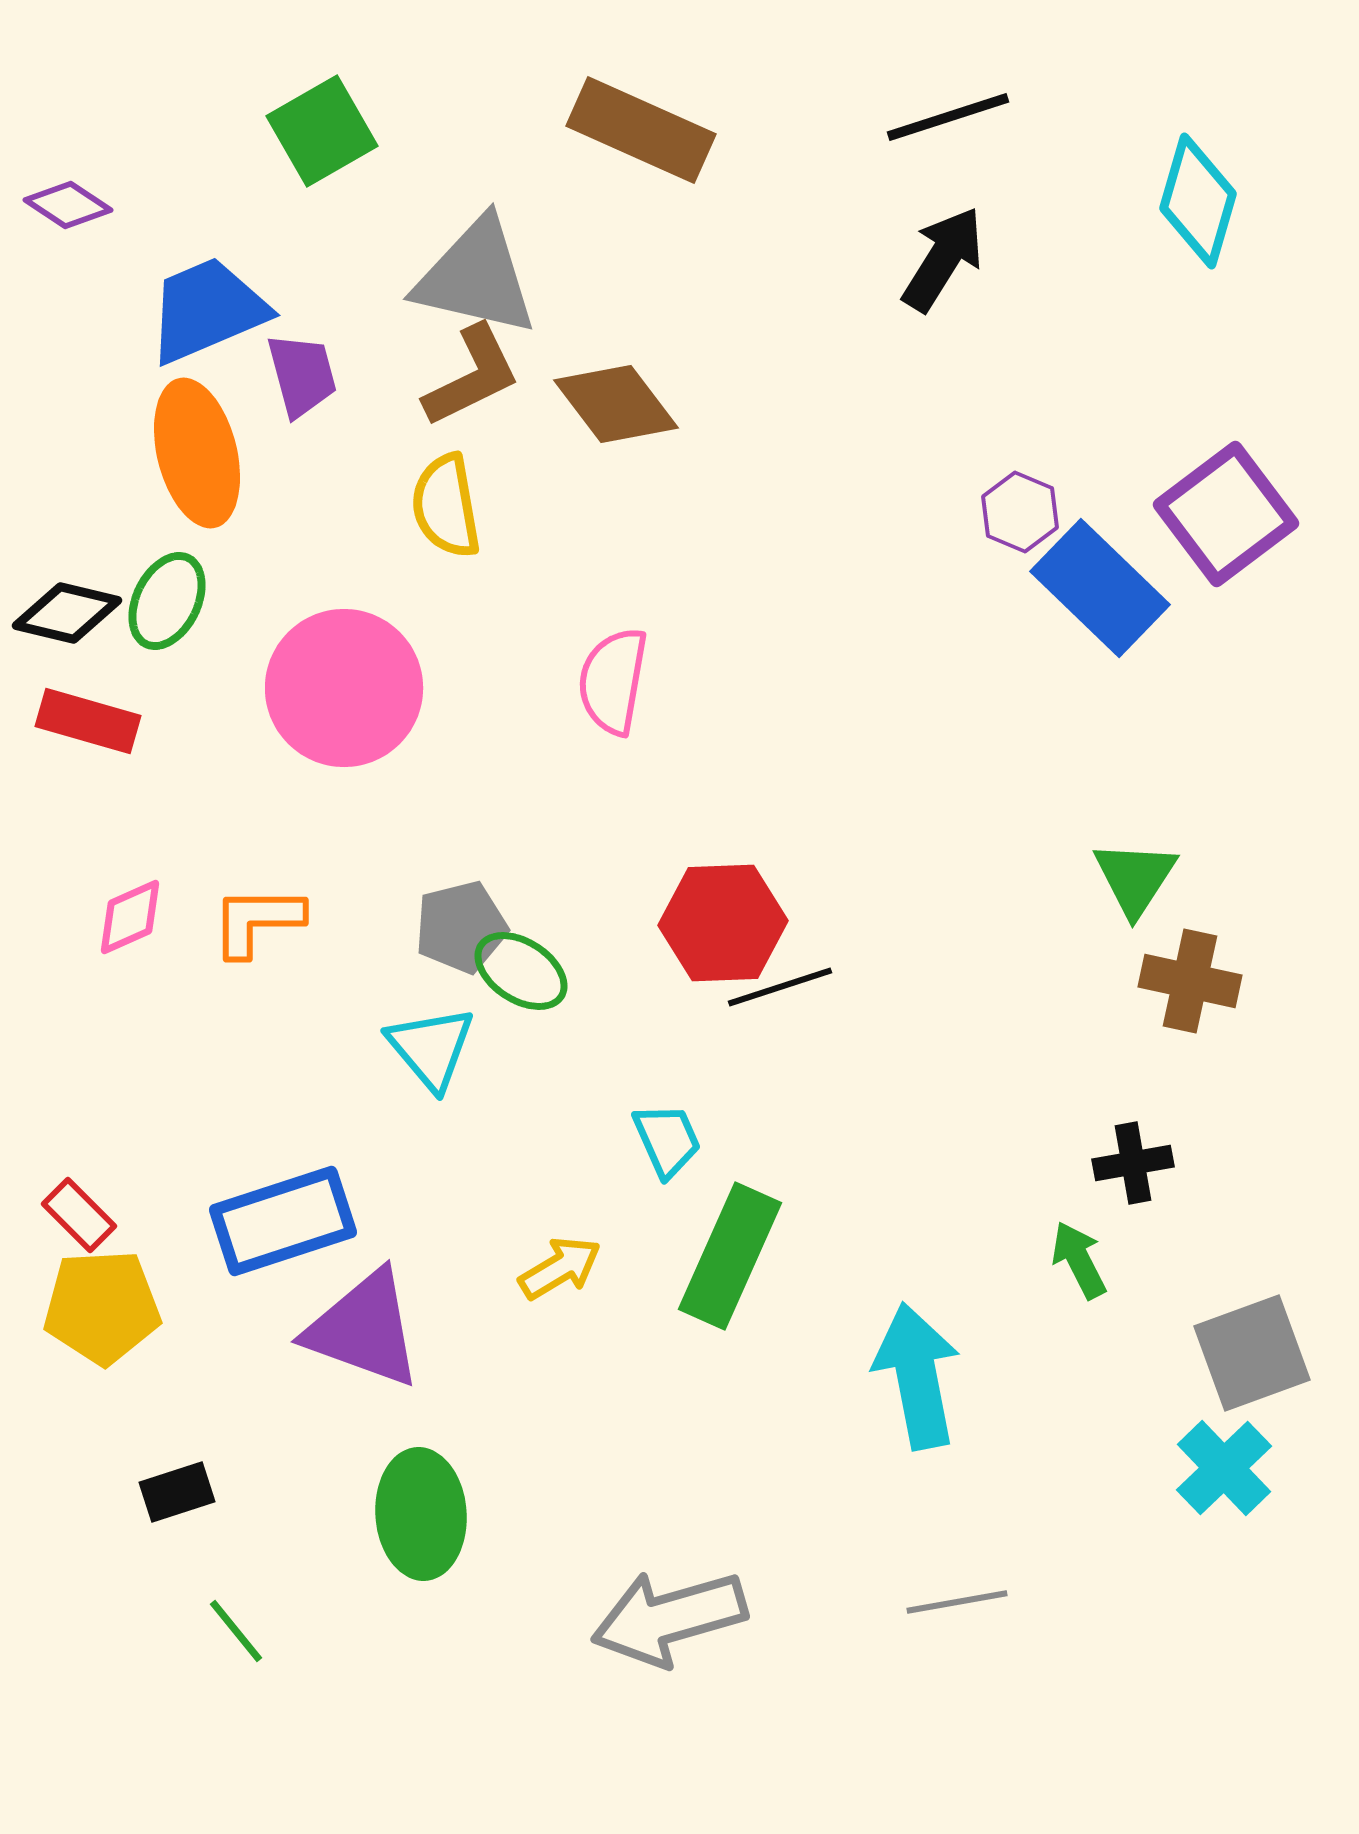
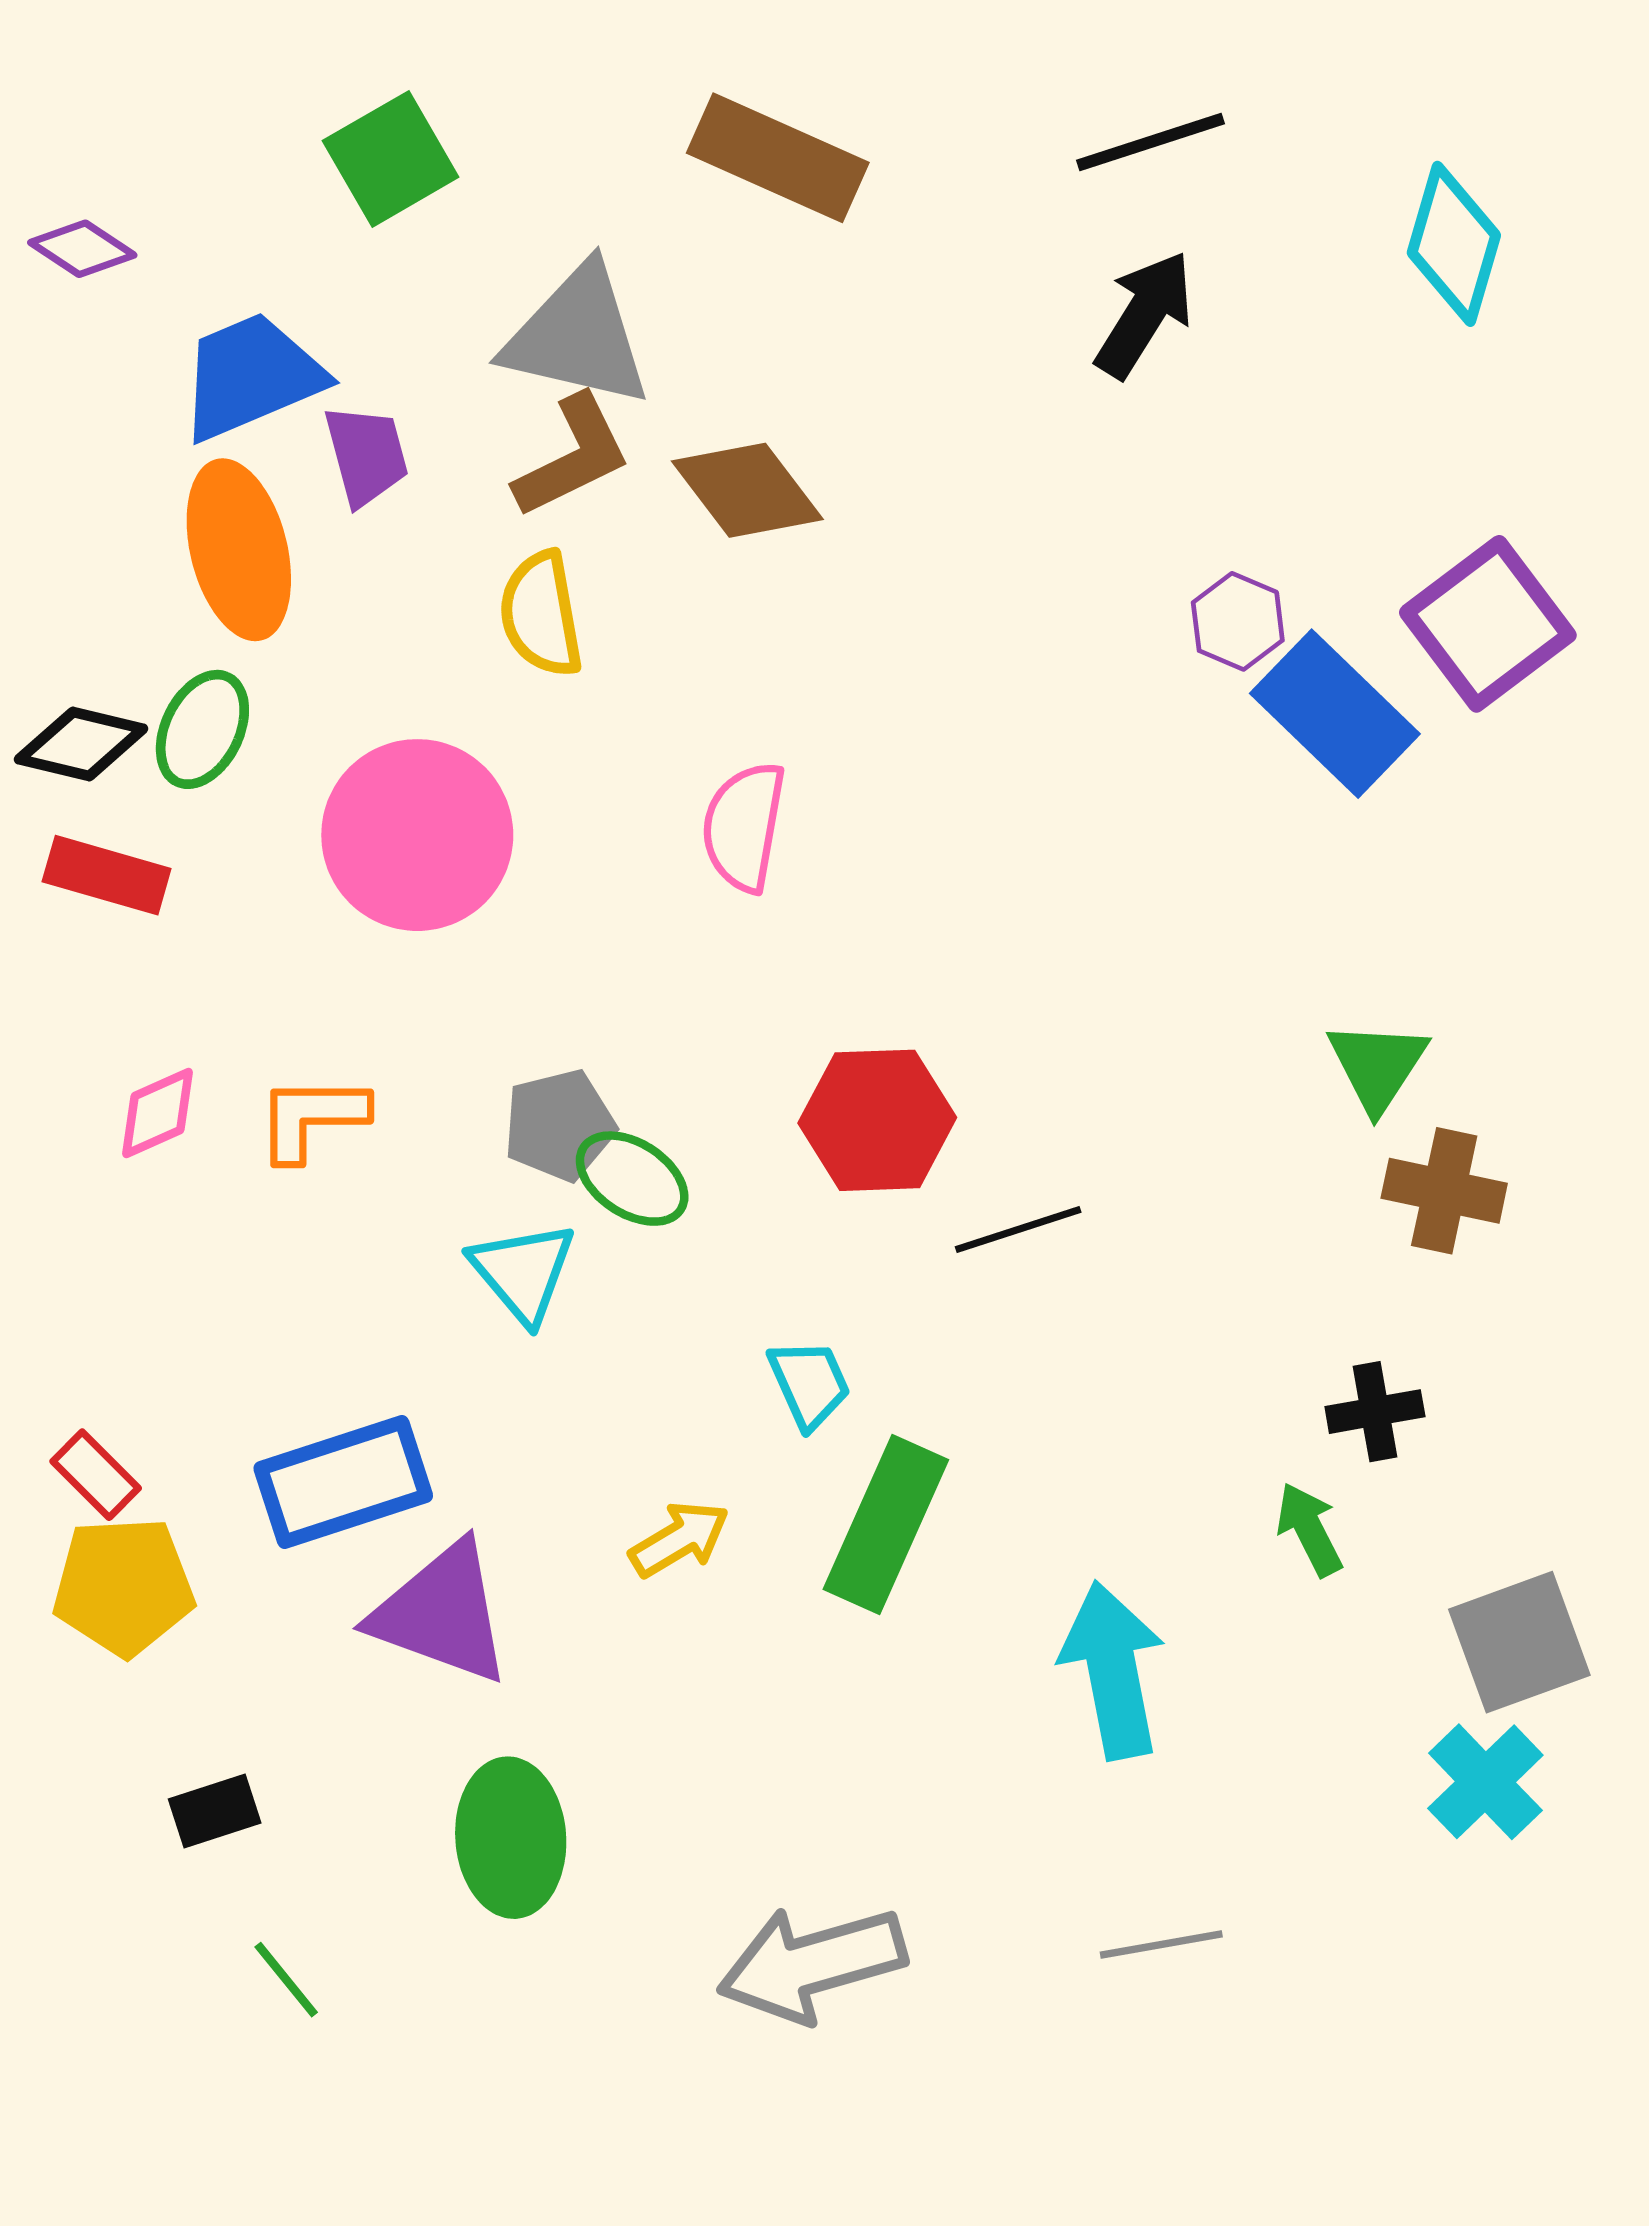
black line: (780, 987) -> (1018, 1230), moved

